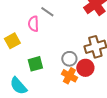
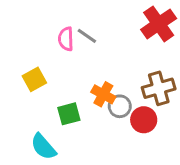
pink semicircle: (33, 24) -> (66, 39), moved
orange cross: (69, 76) -> (103, 94), moved

